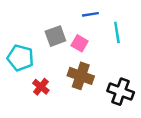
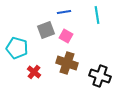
blue line: (90, 14) -> (64, 12), moved
cyan line: (117, 32) -> (97, 15), moved

